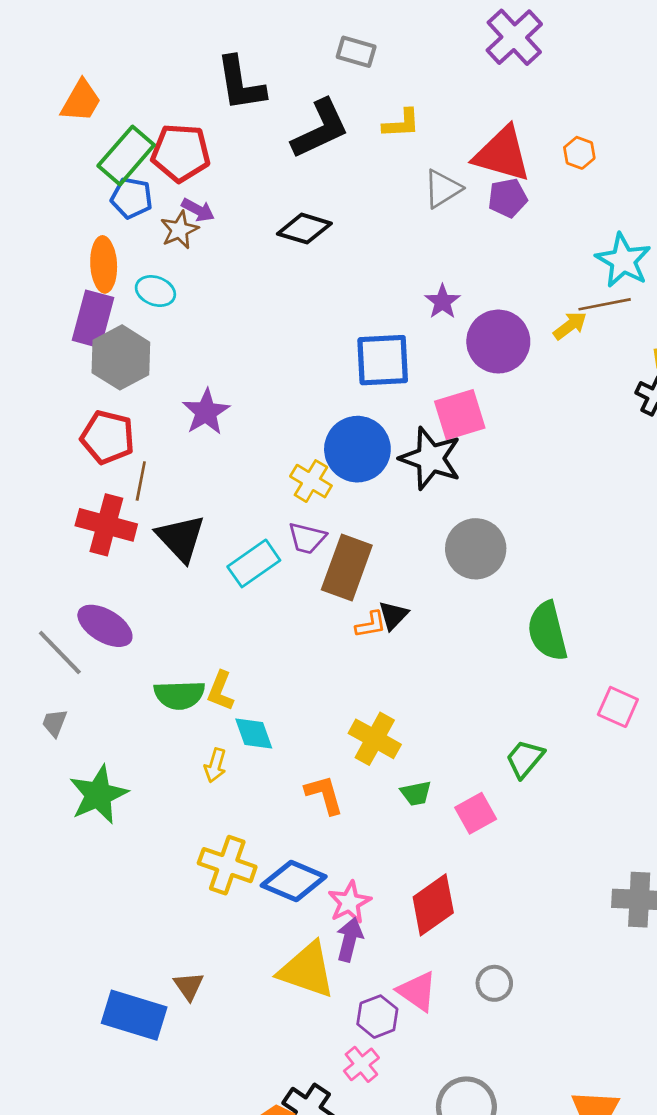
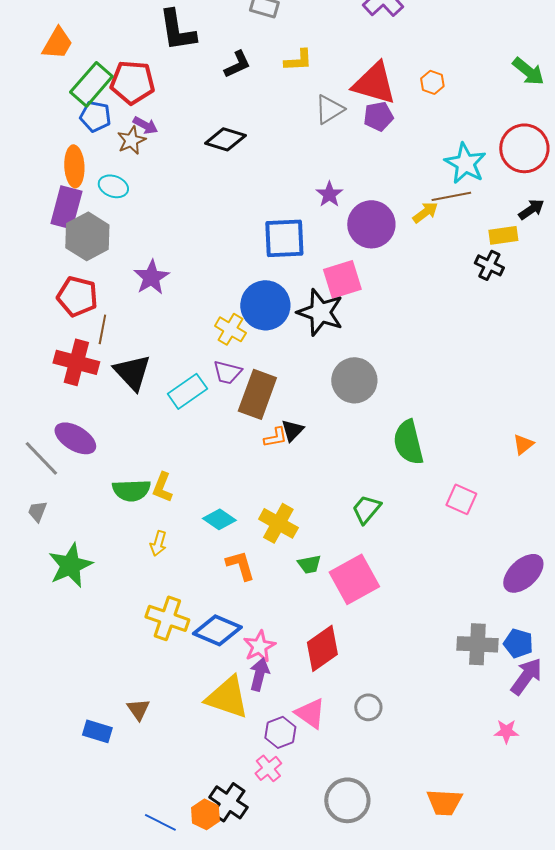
black L-shape: (320, 129) -> (237, 64), size x0.6
cyan diamond: (254, 733) -> (219, 519), moved, turned -36
green trapezoid: (525, 759) -> (366, 509), moved
pink square: (476, 813) -> (354, 579), size x1.6
blue rectangle: (134, 1015) -> (97, 731), size x0.6

